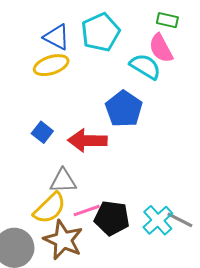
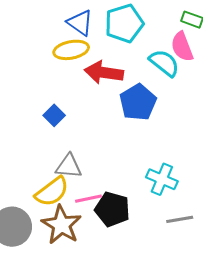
red arrow: (87, 140) -> (104, 73), moved
cyan cross: (158, 220) -> (162, 179), moved, turned -32
gray line: (180, 220) -> (180, 219), turned -44

